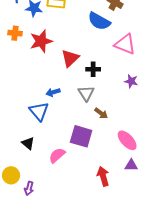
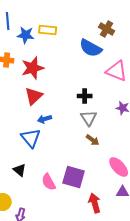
red triangle: (70, 58) -> (34, 96), moved
gray triangle: (86, 93) -> (89, 118), moved
purple square: (81, 136) -> (74, 177), moved
pink semicircle: (57, 155) -> (49, 182), turned -78

